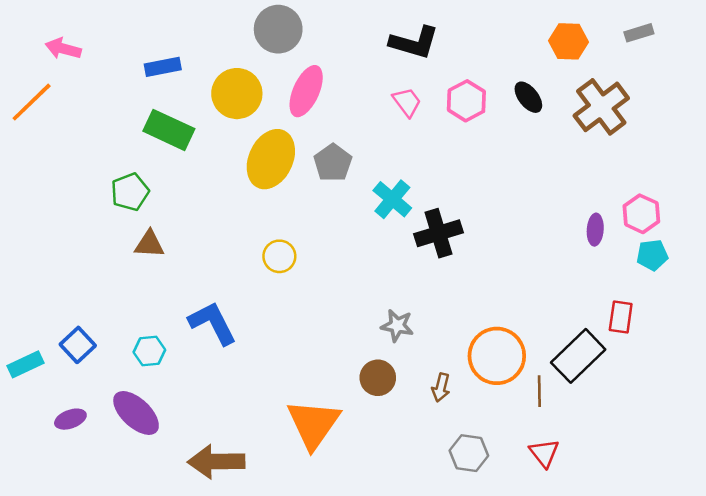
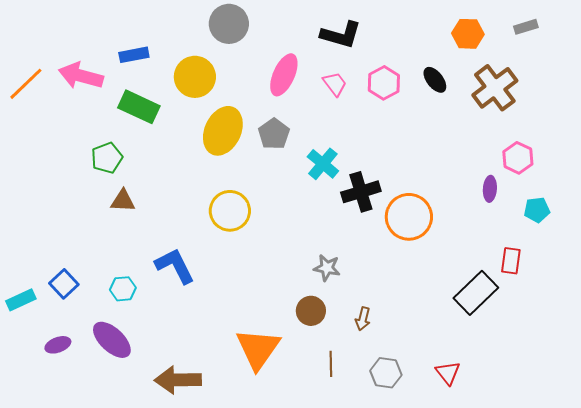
pink arrow: (63, 49) -> (81, 76), moved, size x1.5
pink ellipse: (306, 91) -> (284, 75), moved
pink hexagon: (641, 214) -> (518, 158), moved
yellow circle: (279, 256) -> (230, 211), size x1.5
orange circle: (497, 356) -> (409, 217), moved
brown line: (539, 391) -> (331, 364), moved

